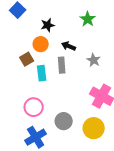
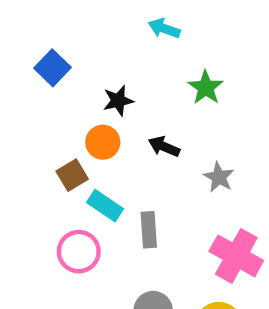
gray rectangle: (62, 65) -> (149, 230), moved
cyan rectangle: (42, 73) -> (105, 206), turned -49
pink circle: (34, 107) -> (79, 252), moved

